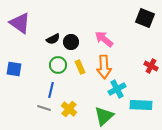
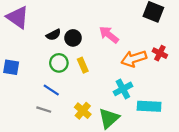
red cross: (151, 66) -> (160, 53), moved
orange arrow: (104, 67) -> (134, 59), moved, turned 75
blue line: (51, 90) -> (51, 90), turned -70
yellow cross: (69, 109) -> (83, 111), moved

